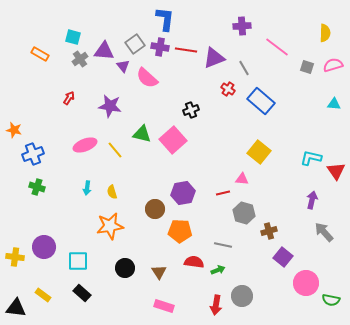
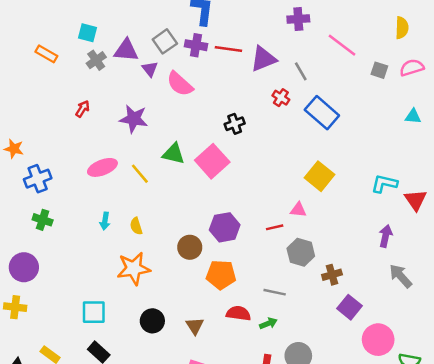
purple circle: (44, 247) -> (24, 267), moved

